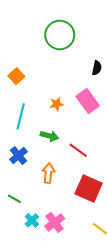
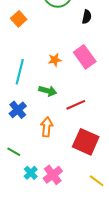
black semicircle: (97, 68) -> (87, 17), moved
orange square: (16, 76) -> (19, 19), moved
red line: (78, 150) -> (76, 105), turned -60

